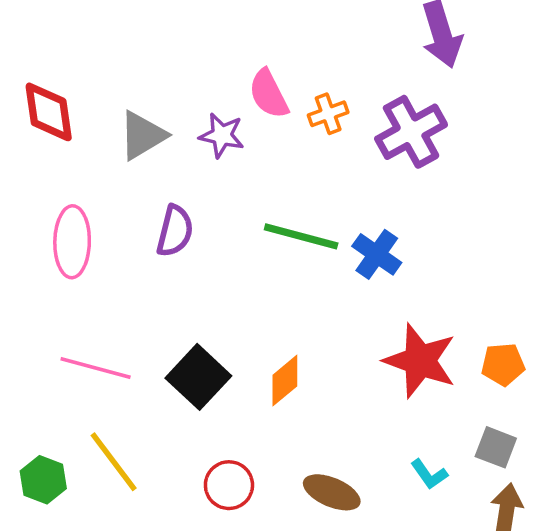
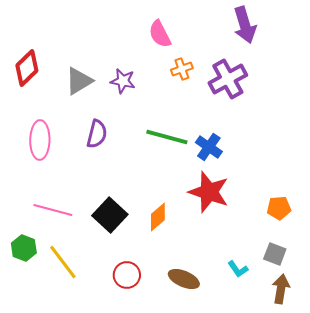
pink semicircle: (269, 94) -> (160, 34), moved
red diamond: (49, 112) -> (27, 68), turned 54
red star: (420, 361) -> (209, 192), moved
green hexagon: (43, 480) -> (24, 248), moved

